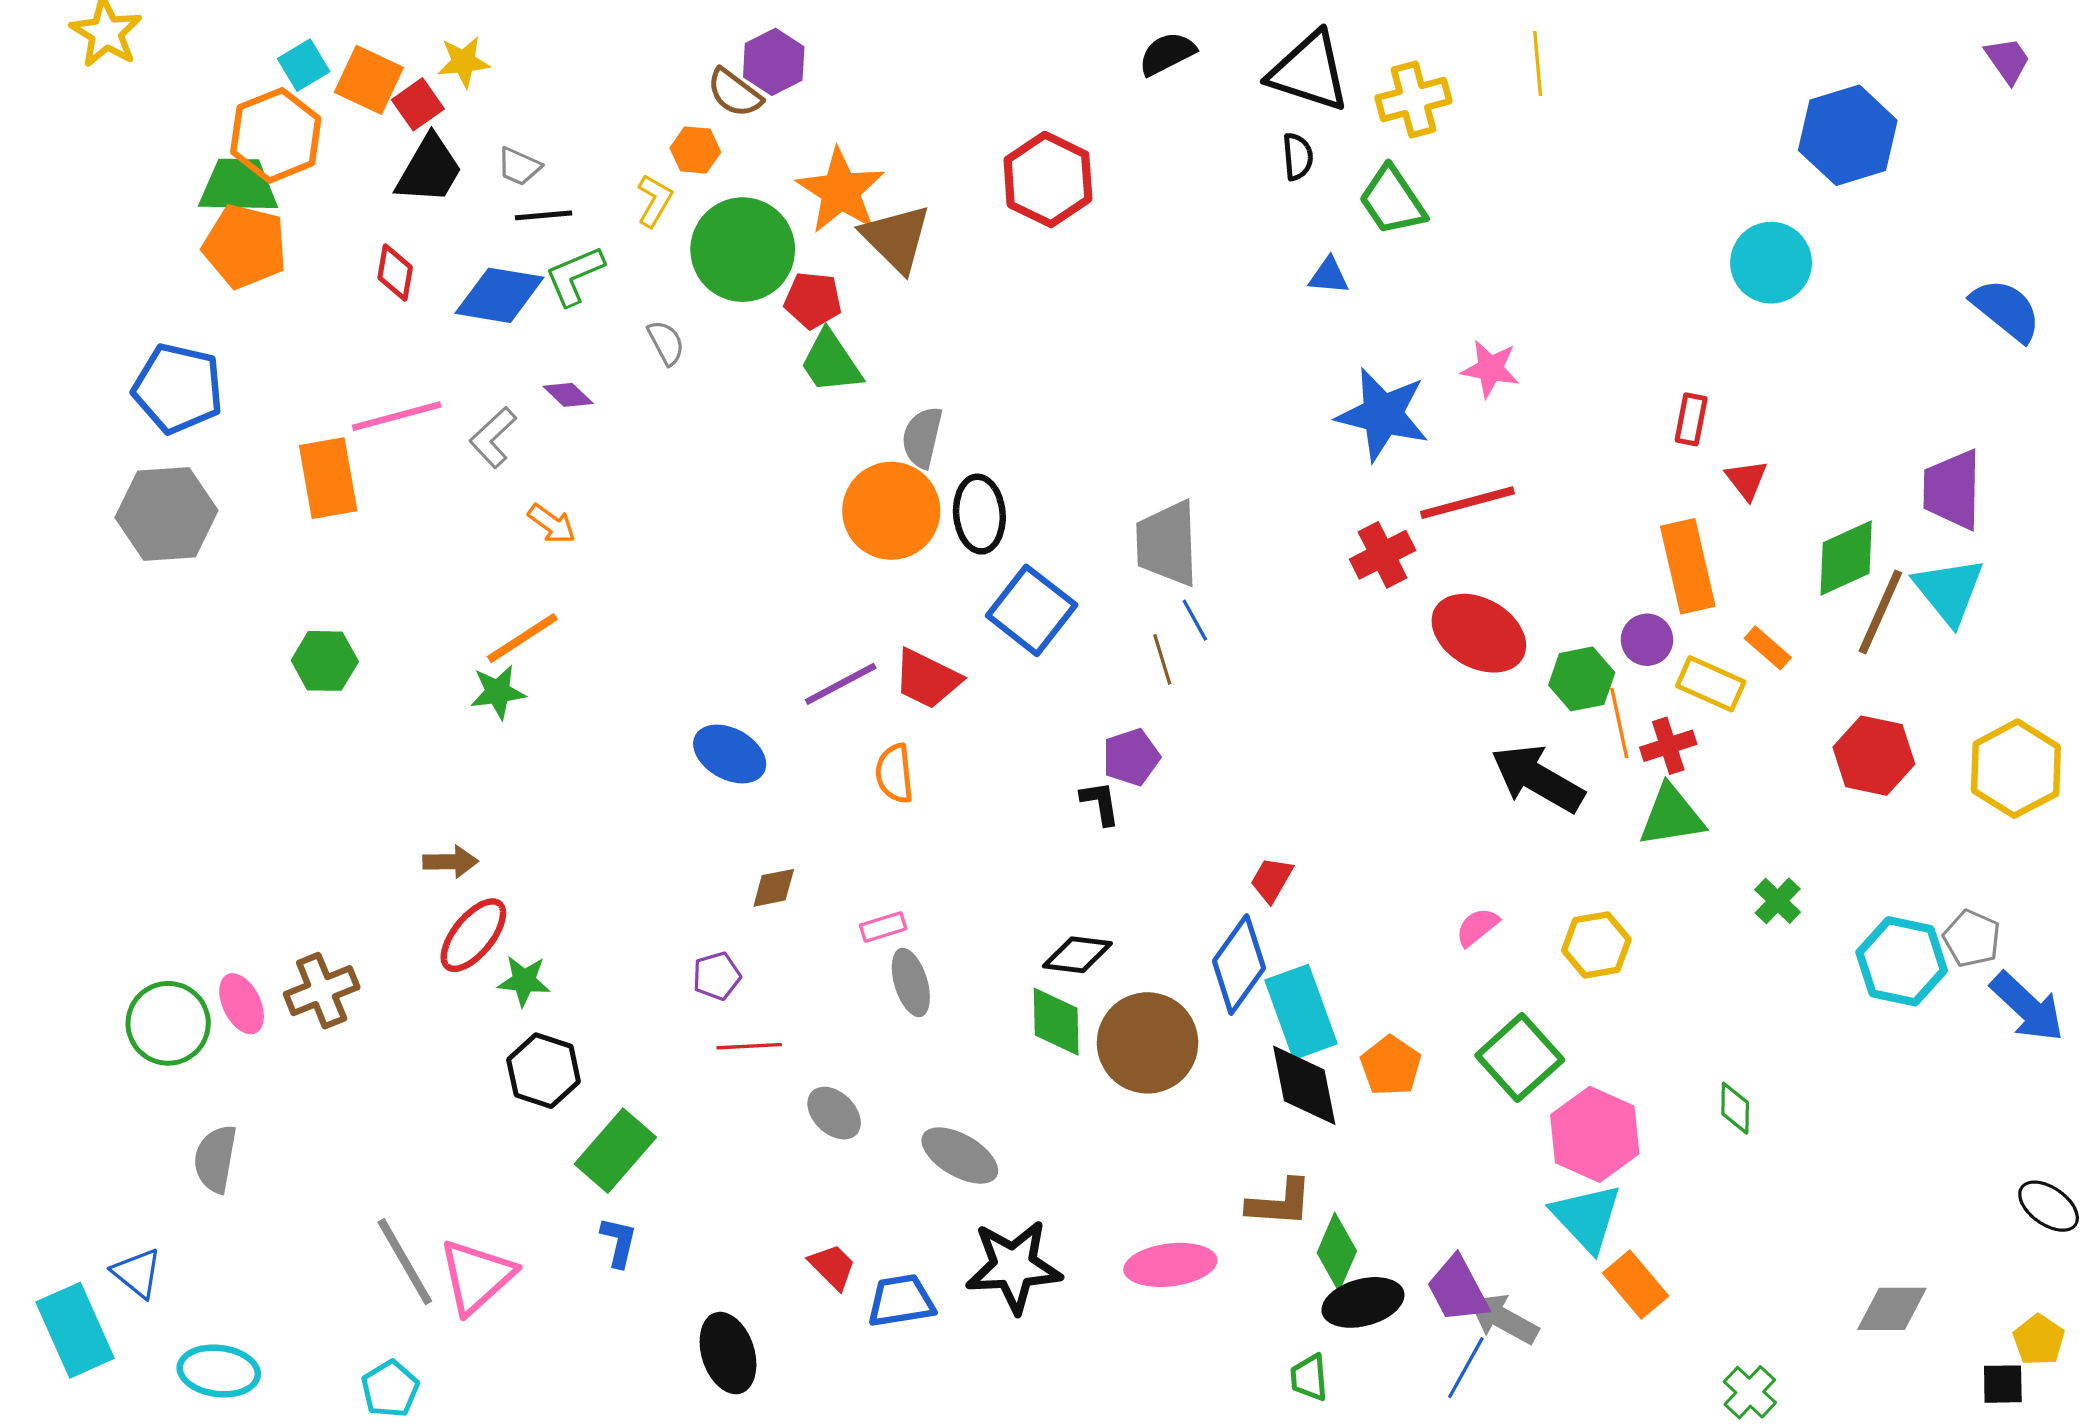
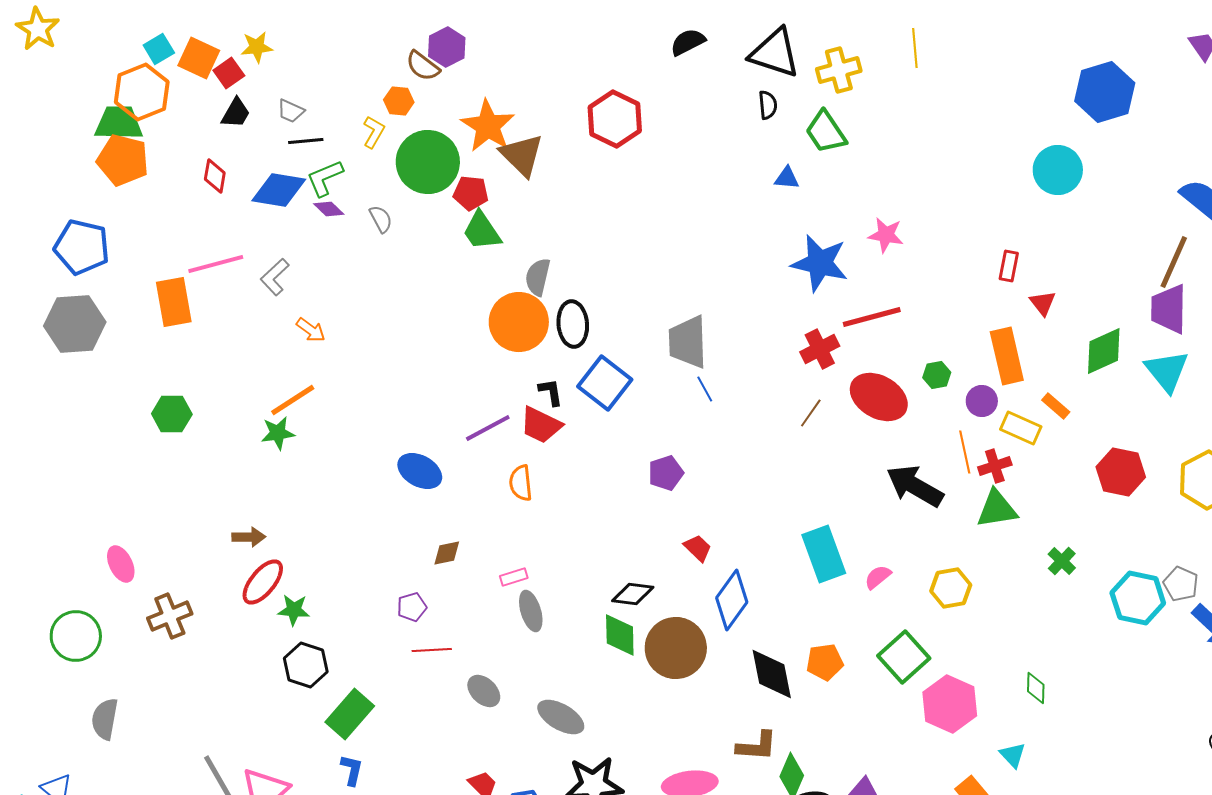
black trapezoid: (429, 170) -> (236, 113), size x0.7
purple diamond: (568, 395) -> (329, 209), moved
brown line: (1880, 612) -> (1174, 262), moved
brown line: (1162, 659) -> (811, 413), moved, turned 52
green hexagon: (1582, 679) -> (937, 375), moved, size x0.7
black L-shape: (1100, 803) -> (551, 392), moved
red trapezoid: (1272, 880) -> (698, 548), moved, turned 104
pink ellipse: (242, 1004) -> (121, 564), moved
cyan rectangle: (1301, 1012) -> (824, 554), moved
orange pentagon: (1391, 1066) -> (825, 662), turned 30
cyan triangle: (1587, 1218) -> (1013, 755), moved, size x0.6

